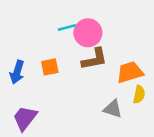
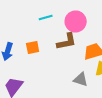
pink circle: (88, 33) -> (76, 22), moved

